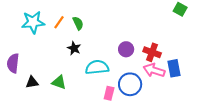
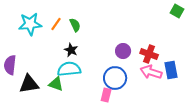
cyan semicircle: (97, 67) -> (69, 69), moved
black triangle: (32, 82) -> (29, 84), size x1.5
blue circle: (130, 84) -> (115, 78), moved

